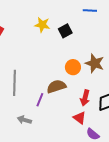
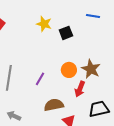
brown semicircle: (56, 86) -> (54, 105), moved
red arrow: (85, 98) -> (80, 89), moved
purple line: (40, 100) -> (40, 79), moved

